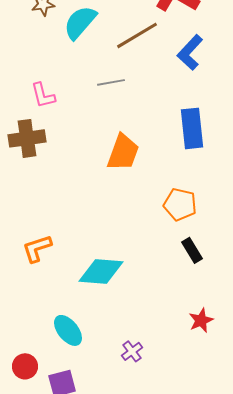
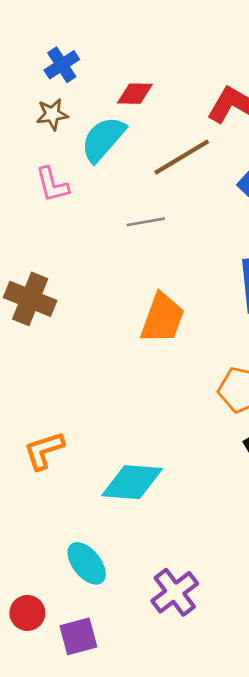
pink L-shape: (43, 95) -> (52, 185), moved
brown cross: (27, 138) -> (30, 299), turned 30
purple cross: (132, 351) -> (175, 592), size x1.6

